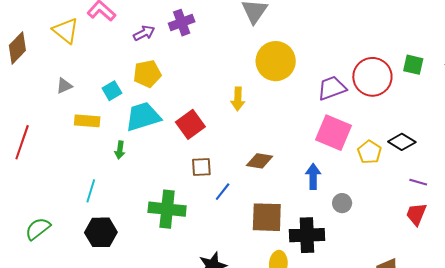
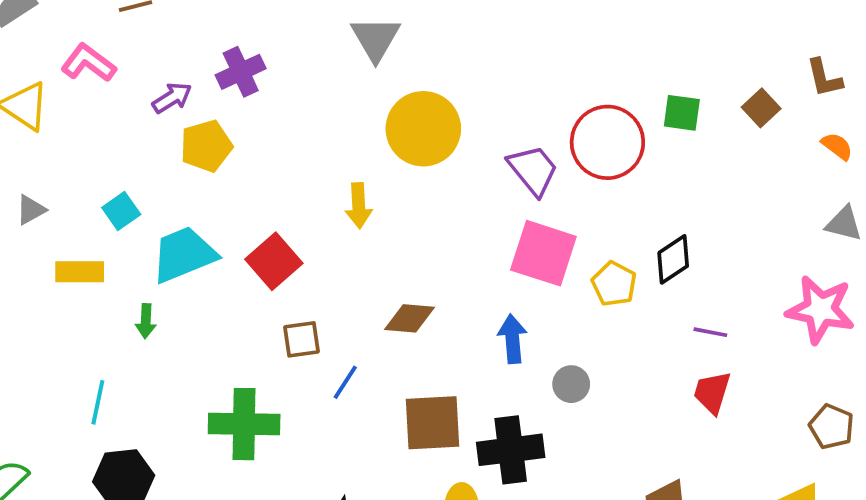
yellow pentagon: (147, 74) -> (206, 146), moved
purple trapezoid: (332, 88) -> (533, 170), turned 76
black diamond: (402, 142) -> (673, 259), turned -60

